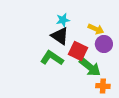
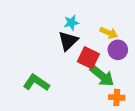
black triangle: (60, 36) -> (68, 41), turned 42
green L-shape: (52, 58) -> (36, 83), moved

